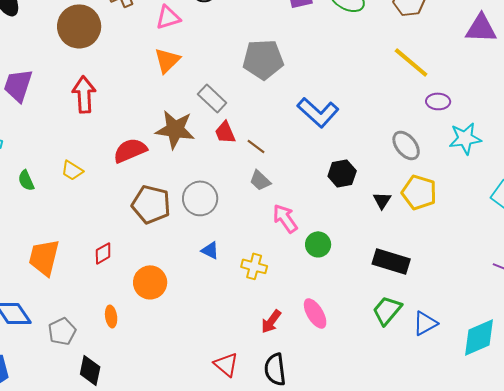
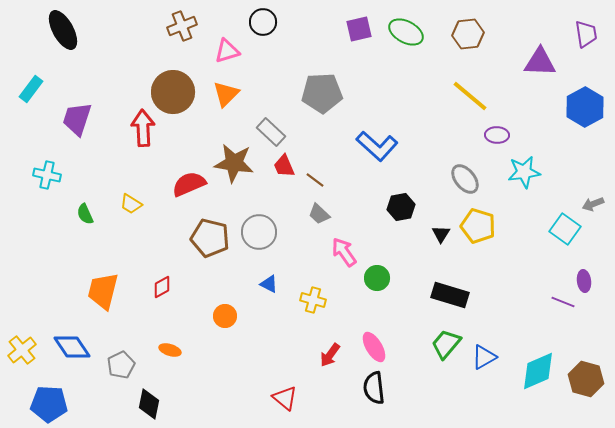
brown circle: (79, 26) -> (173, 92), moved
orange circle: (150, 282) -> (225, 316), moved, size x0.7
orange ellipse: (111, 316) -> (170, 350), turned -65
black semicircle: (275, 369) -> (374, 388), moved

